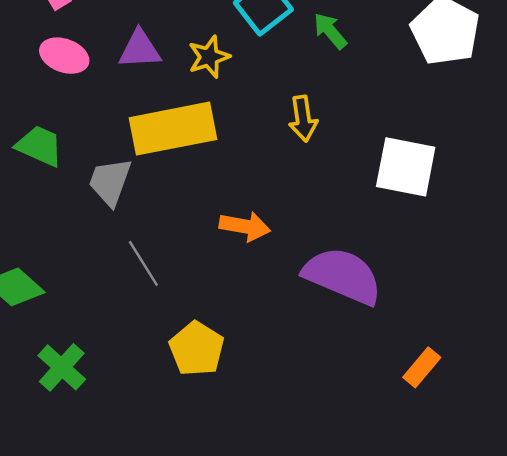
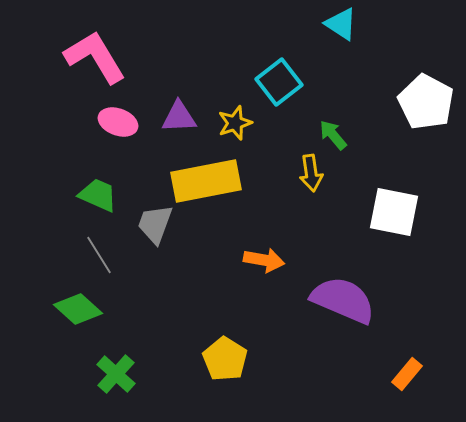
green arrow: (330, 31) -> (333, 135), moved
gray line: (143, 263) -> (99, 255), moved

